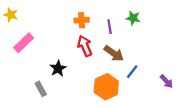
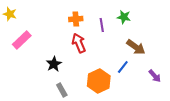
brown arrow: (114, 53) -> (136, 47), moved
gray rectangle: (41, 89) -> (62, 90), moved

